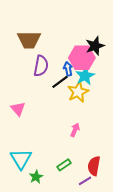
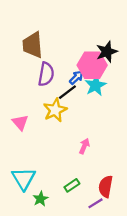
brown trapezoid: (29, 40) -> (33, 45), turned 85
blue arrow: (68, 69) -> (76, 78), turned 56
yellow star: (78, 92) -> (55, 110), moved

